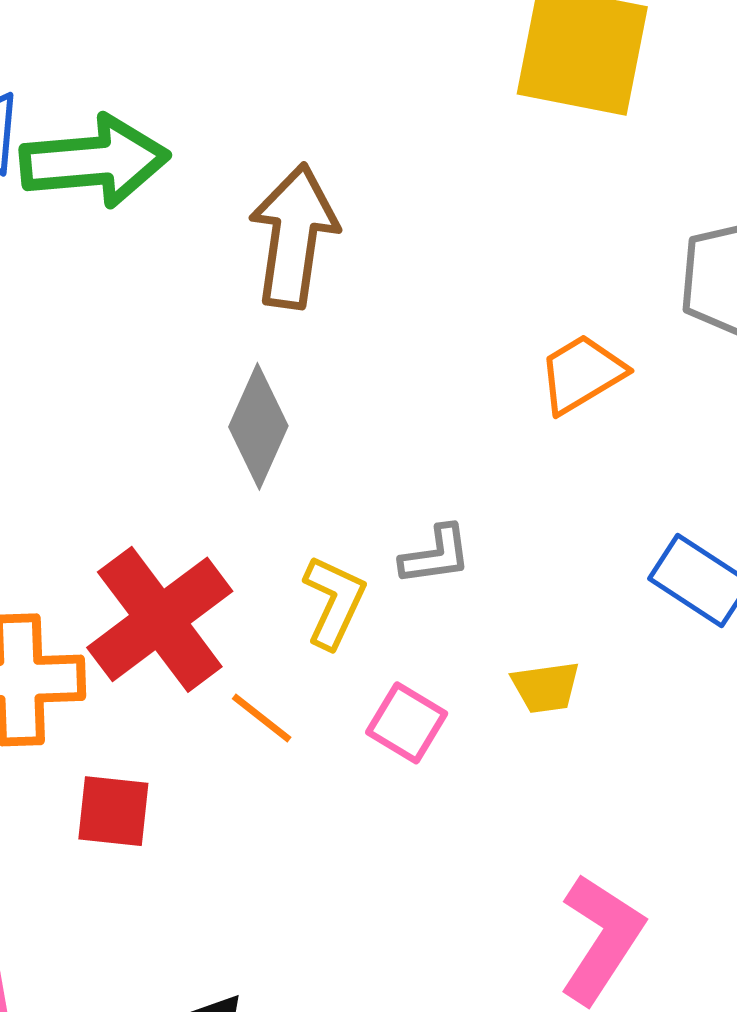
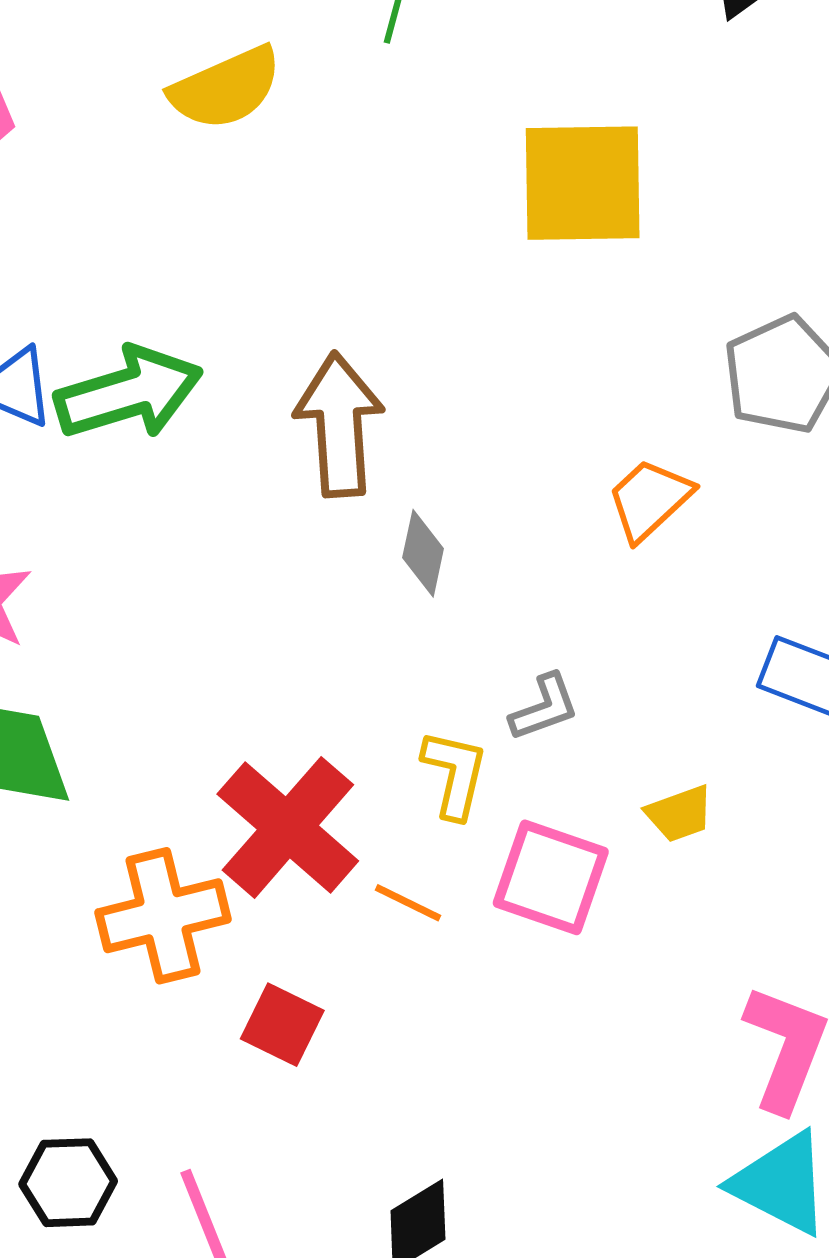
gray diamond: (258, 426) -> (423, 553), moved, size x0.7
pink square: (407, 723) -> (551, 877), size x1.5
red square: (113, 811) -> (282, 1025), turned 32

